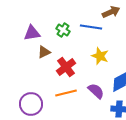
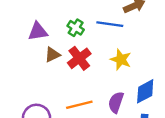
red cross: (66, 67) -> (79, 58), moved
purple semicircle: (96, 91) -> (116, 102), turned -114

